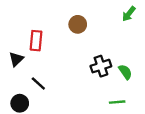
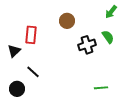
black cross: (101, 66) -> (87, 45), moved
green semicircle: (125, 72) -> (108, 37), moved

